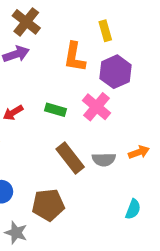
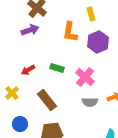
pink cross: (96, 107) -> (85, 77), moved
brown rectangle: (70, 158) -> (47, 100), moved

